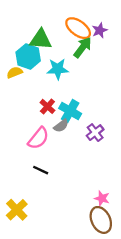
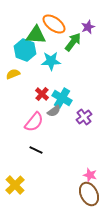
orange ellipse: (78, 28) -> (54, 24), moved
yellow semicircle: (15, 72) -> (13, 74), moved

